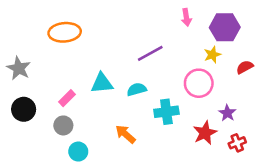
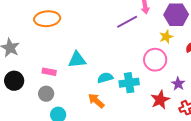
purple line: (150, 53) -> (127, 22), moved
cyan semicircle: (137, 89) -> (105, 78), moved
pink rectangle: (67, 98) -> (49, 72), turned 56

